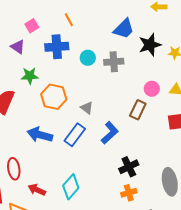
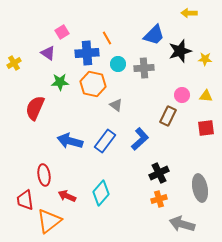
orange line: (69, 20) -> (107, 38), moved
orange hexagon: (54, 97) -> (93, 84), moved
gray triangle: (87, 108) -> (116, 105), moved

